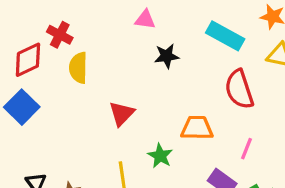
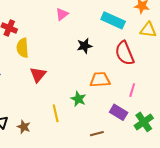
pink triangle: (145, 20) -> (62, 14), turned -40
black star: (167, 56) -> (85, 46), moved
red triangle: (122, 114) -> (38, 75), moved

